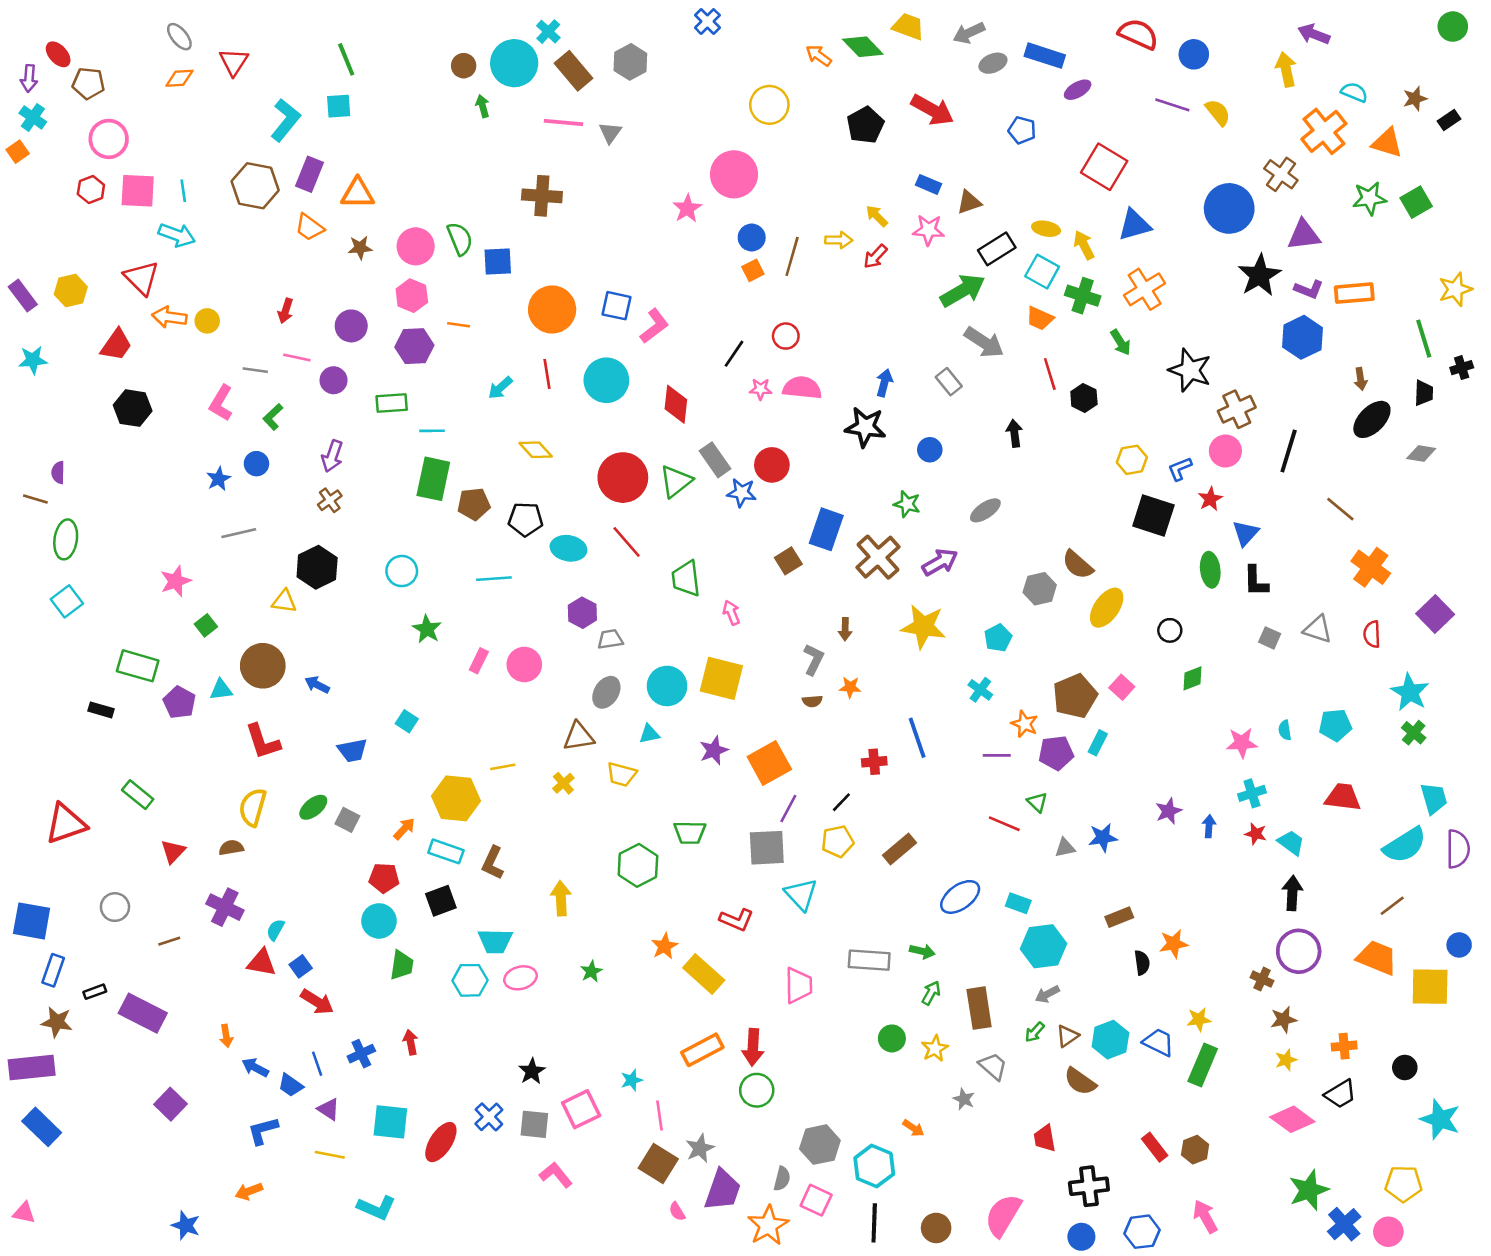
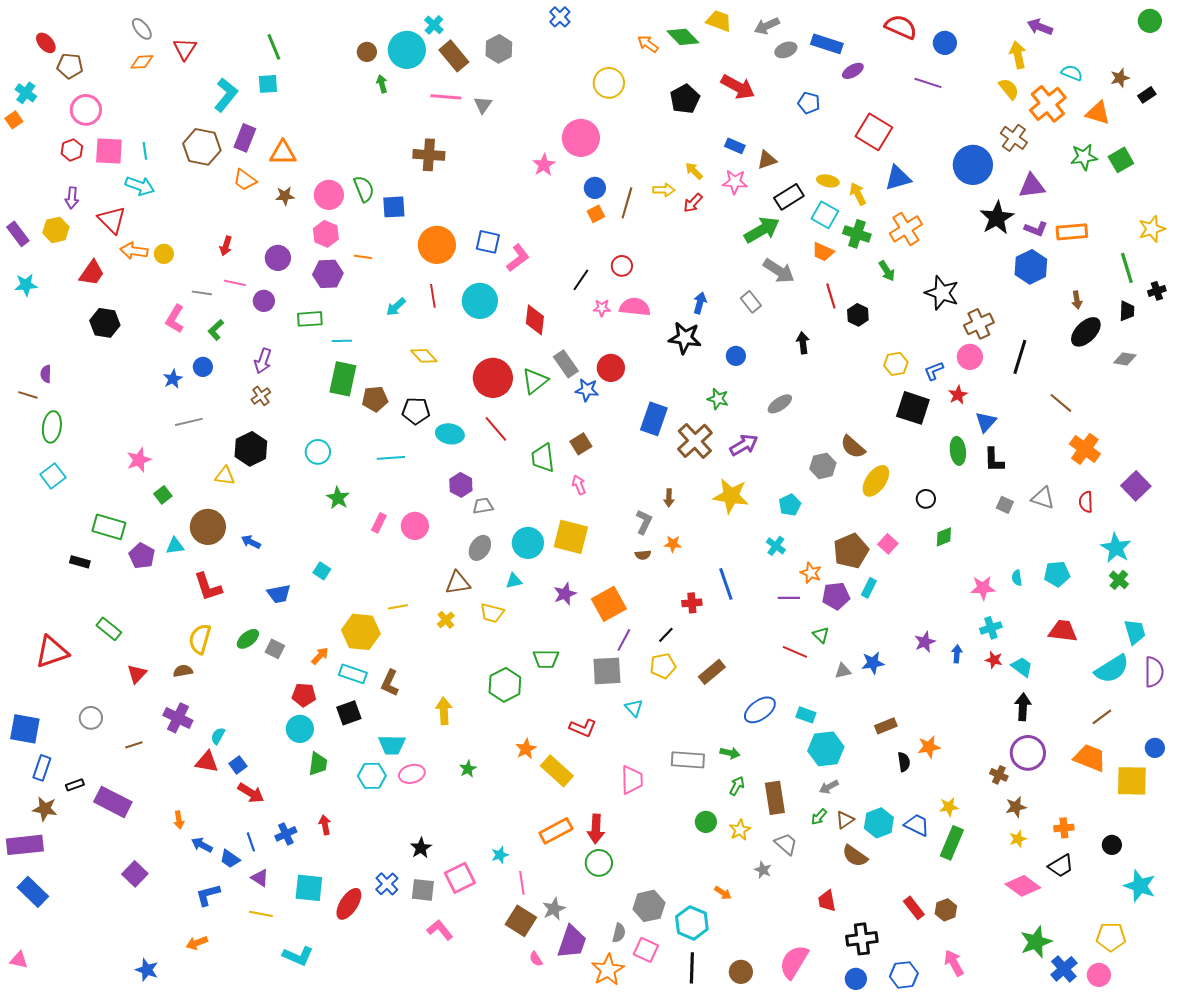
purple arrow: (29, 78) -> (72, 198), moved
yellow semicircle: (1218, 112) -> (1009, 89), moved
brown square: (788, 561) -> (581, 444), moved
cyan triangle: (801, 894) -> (634, 708), size x0.7

